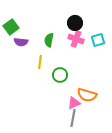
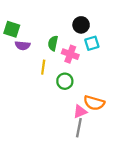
green square: (11, 27) -> (12, 29), turned -35
pink cross: (76, 39) -> (70, 54), moved
cyan square: (98, 40) -> (92, 43), moved

